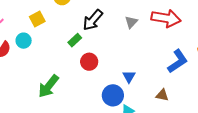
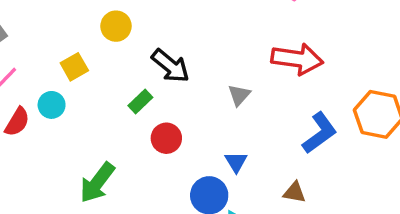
black arrow: (93, 20) -> (170, 66), turned -90
gray triangle: (131, 22) -> (239, 95), moved

